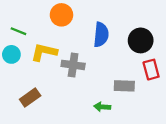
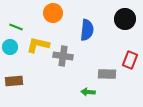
black circle: (141, 40) -> (125, 19), moved
red rectangle: (151, 70) -> (130, 60), turned 36
brown rectangle: (30, 97) -> (14, 81), moved, turned 30

